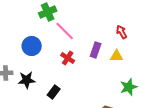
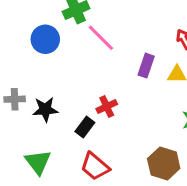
blue circle: (32, 46) -> (45, 39), moved
red cross: (68, 58) -> (107, 106), moved, turned 32

